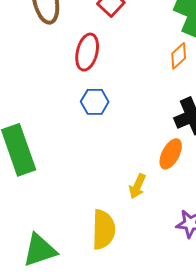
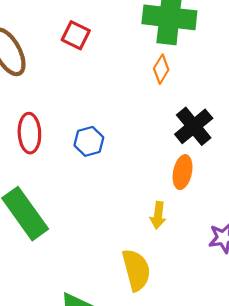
red ellipse: (87, 52) -> (29, 133), moved

